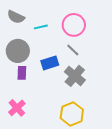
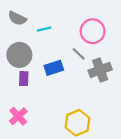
pink circle: (74, 25) -> (93, 31), moved
gray cross: (75, 76) -> (100, 70), moved, turned 30

